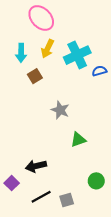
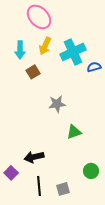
gray star: (60, 110) -> (57, 104), turned -30
black line: (41, 197) -> (39, 186), turned -66

